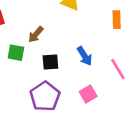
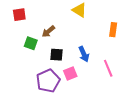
pink square: (88, 94) -> (70, 74), moved

